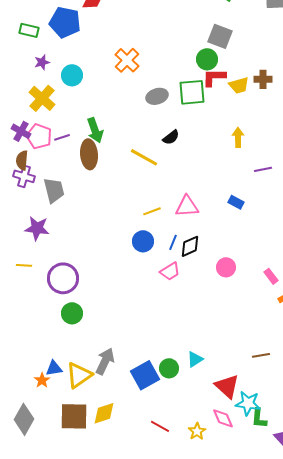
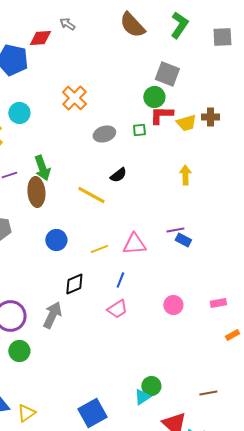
green square: (192, 92) -> (139, 130), size x0.5
purple line: (263, 169) -> (175, 230), moved
blue circle: (143, 241) -> (56, 240), moved
black diamond: (190, 246) -> (74, 284), moved
pink rectangle: (271, 276) -> (218, 303), moved, turned -63
gray arrow: (105, 361) -> (52, 315), moved
green circle: (169, 368) -> (151, 386), moved
yellow triangle: (79, 375) -> (26, 413), size x0.7

